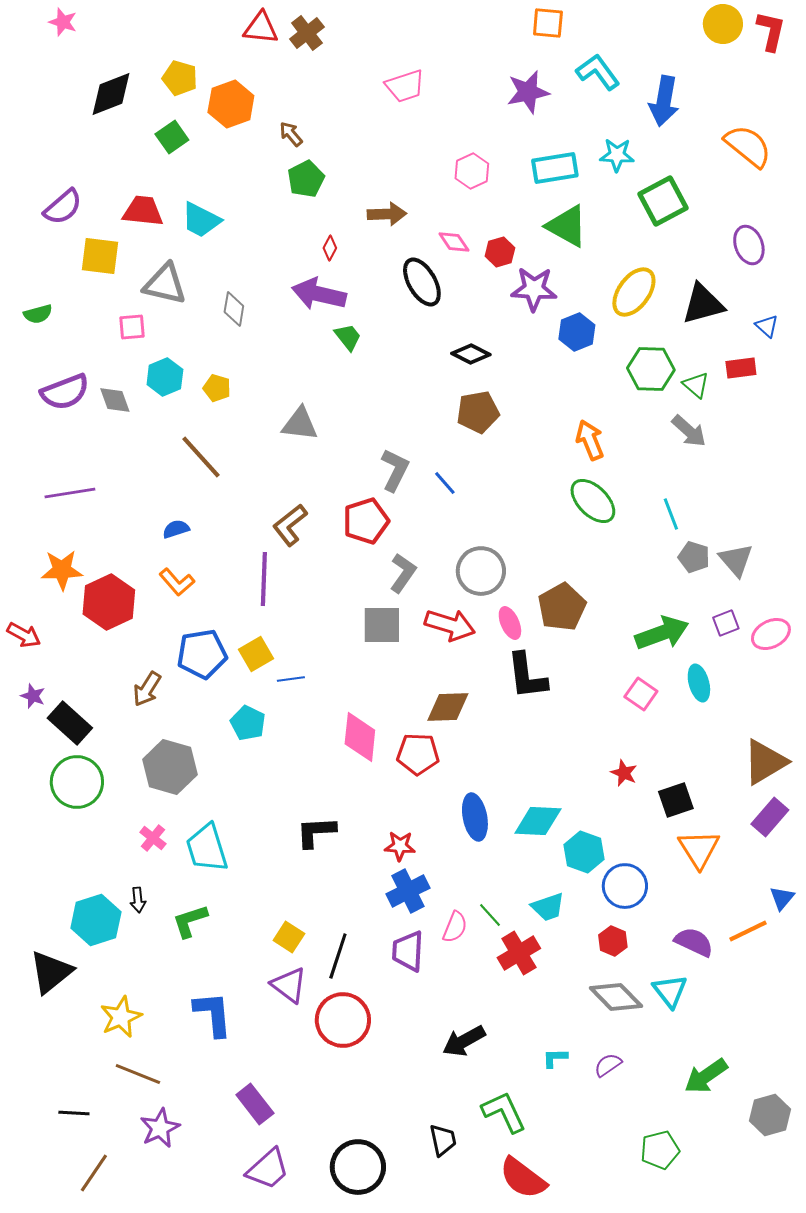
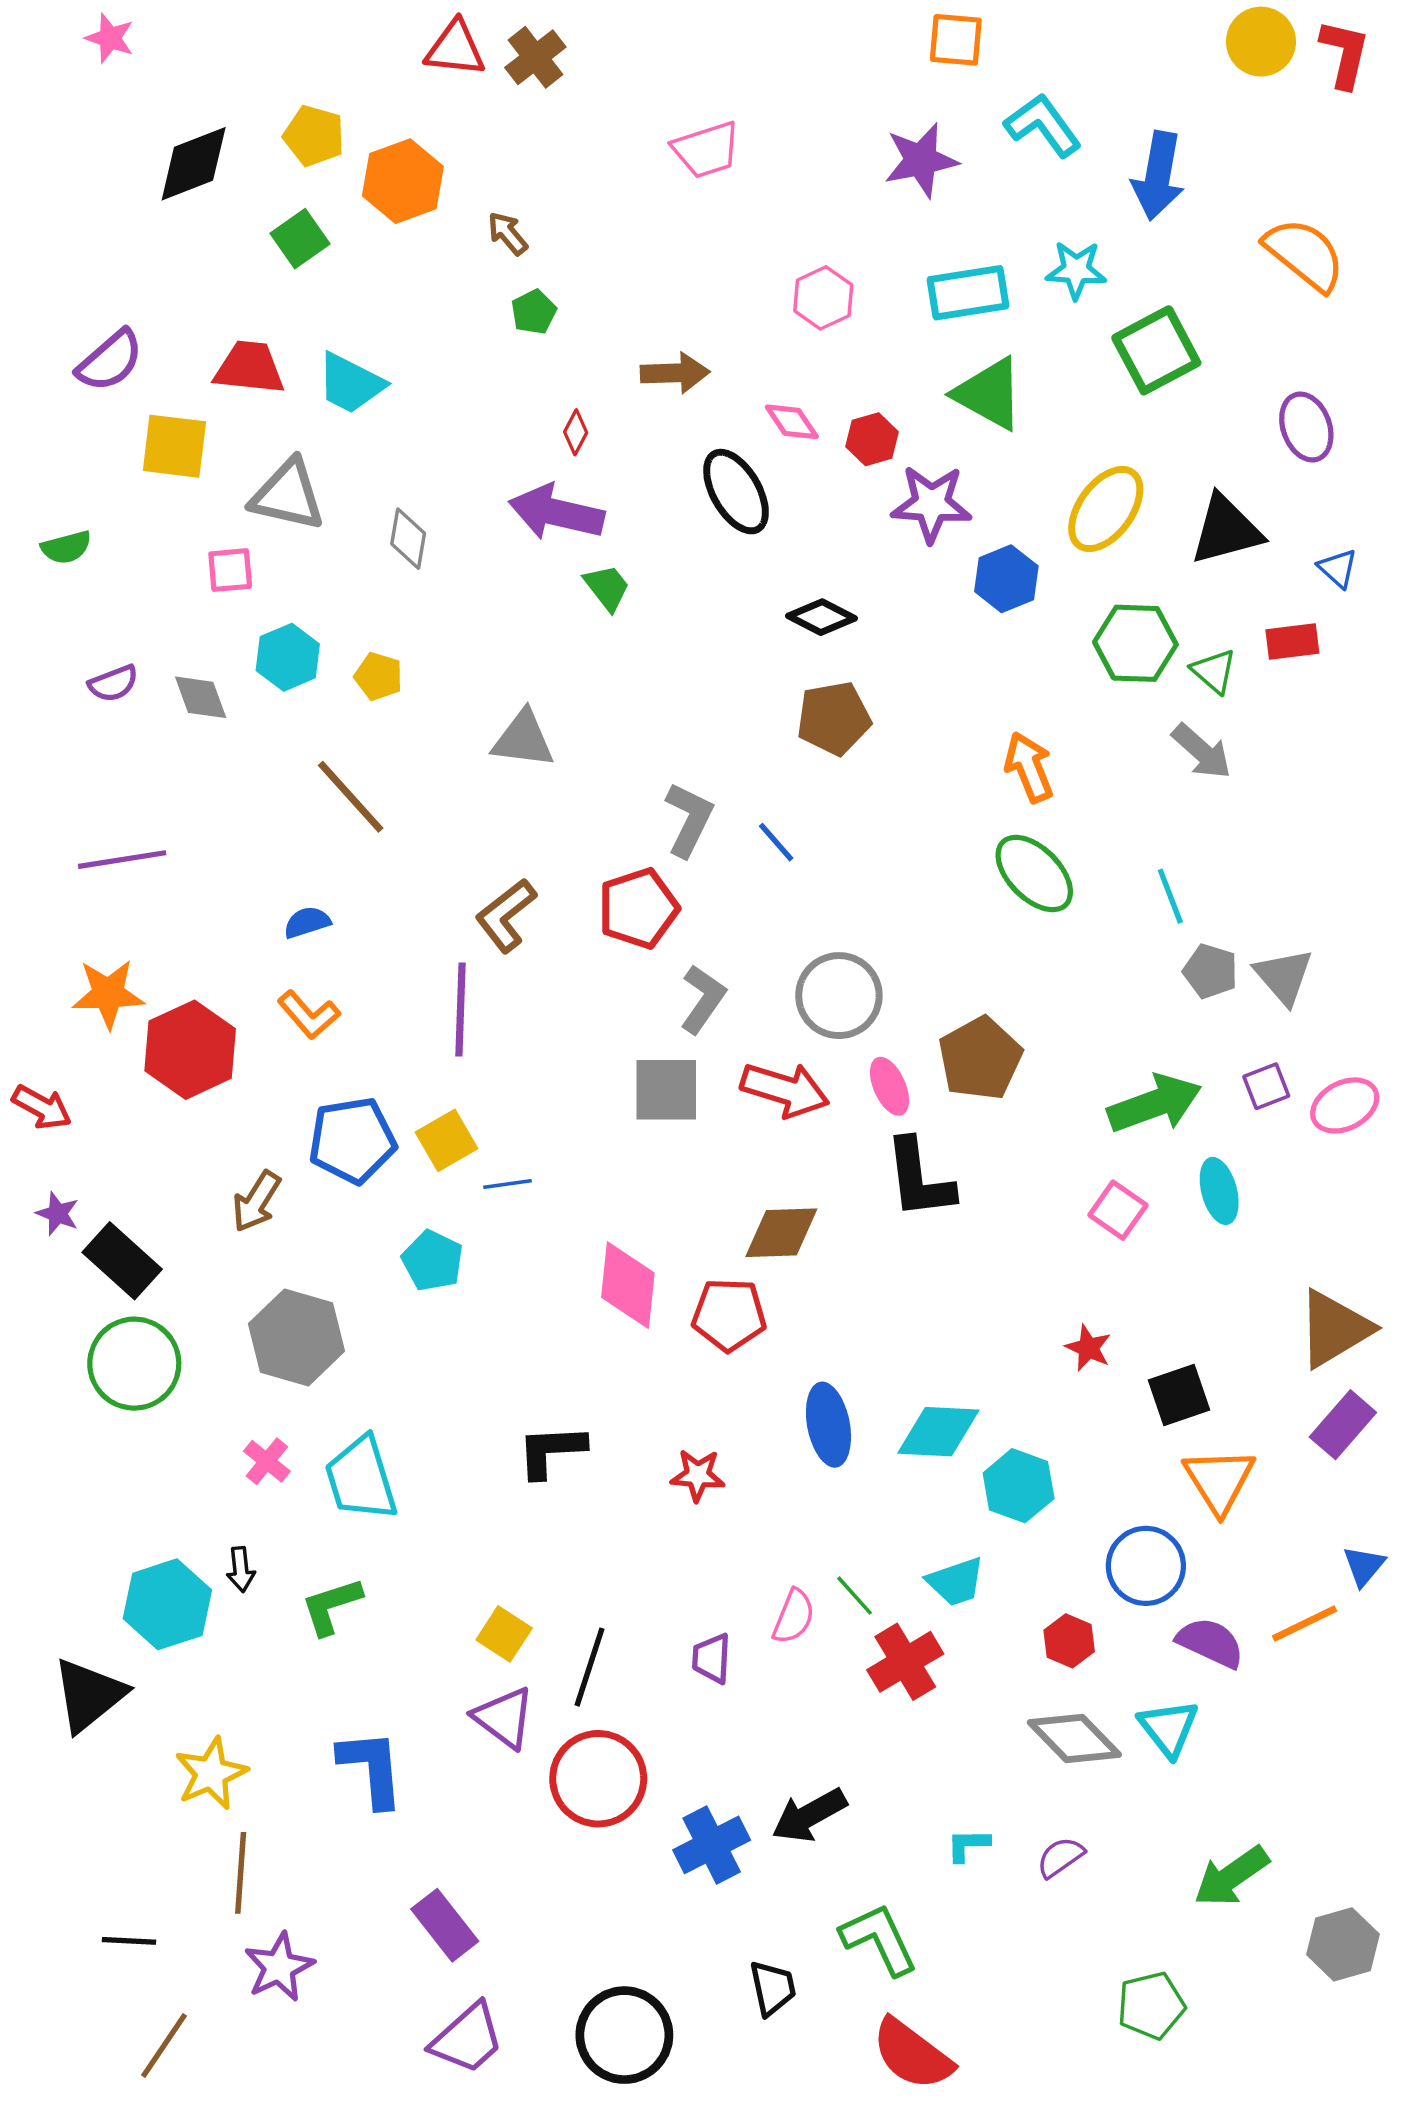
green pentagon: (306, 179) -> (534, 312), size x0.7
purple semicircle: (65, 392) -> (113, 683), size x0.6
blue circle: (625, 886) -> (1146, 1566), moved
blue cross: (408, 891) -> (712, 1845), moved
purple trapezoid: (408, 951) -> (712, 1658), size x0.7
brown line: (138, 1074) -> (241, 1873), turned 72

